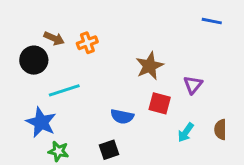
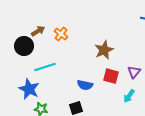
brown arrow: (54, 38) -> (38, 31), turned -56
orange cross: (87, 43) -> (61, 34), turned -32
purple triangle: (193, 85) -> (134, 72), moved

